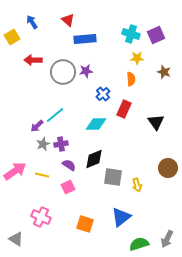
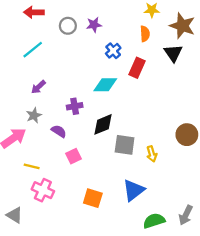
gray circle: (63, 72) -> (68, 26), size x0.6
brown star: (164, 72) -> (182, 26), size x1.6
cyan line: (55, 115) -> (33, 50), moved
black triangle: (156, 122) -> (173, 53), moved
gray star: (43, 144) -> (34, 115), moved
purple cross: (61, 144) -> (75, 106), moved
purple semicircle: (69, 165) -> (59, 131), moved
yellow line: (42, 175) -> (32, 166), moved

